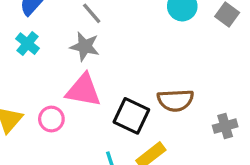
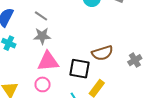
pink circle: (51, 119) -> (43, 84), moved

